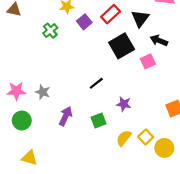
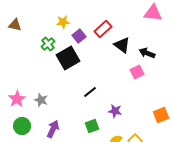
black triangle: (140, 19) -> (122, 45), moved, turned -30
black square: (122, 46) -> (68, 58), moved
pink star: (16, 91) -> (17, 99), turned -30
purple arrow: (66, 116) -> (53, 129), moved

